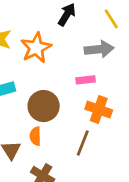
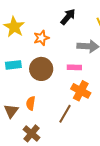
orange star: (36, 48) -> (41, 38), size x0.7
brown circle: (44, 106) -> (41, 69), moved

